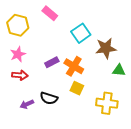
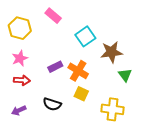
green triangle: (119, 70) -> (125, 75), turned 48
purple arrow: (27, 104) -> (19, 110), moved

